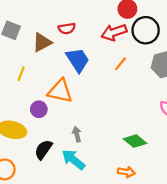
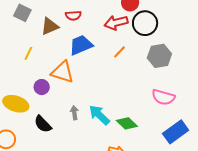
blue trapezoid: (78, 60) -> (81, 45), turned -85
black semicircle: (43, 150) -> (43, 124), turned -84
cyan arrow: (73, 160) -> (99, 115), moved

